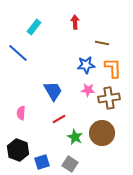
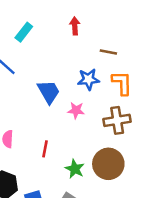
pink star: (88, 90) -> (76, 110), moved
blue trapezoid: (53, 91) -> (49, 92), moved
red line: (59, 119) -> (45, 149), moved, turned -48

